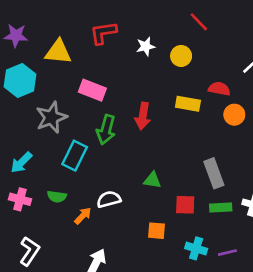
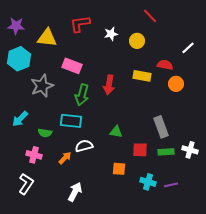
cyan rectangle: (75, 156) -> (71, 121), moved, turned 70
green semicircle: (57, 197) -> (45, 133), moved
pink cross: (20, 199) -> (34, 155), moved

